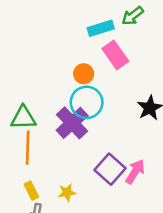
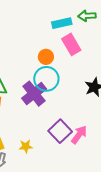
green arrow: (133, 16) -> (87, 16), turned 30

